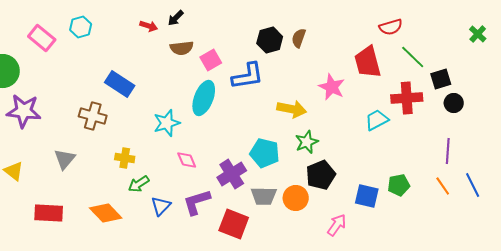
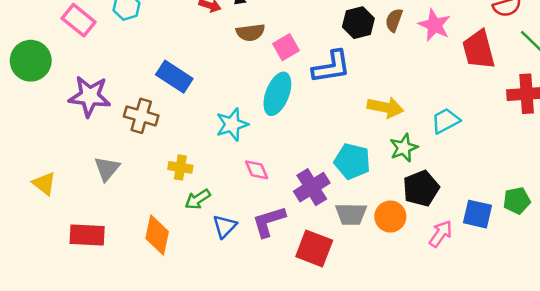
pink star: (332, 87) -> (434, 25), moved
purple star: (24, 111) -> (90, 96), moved
cyan trapezoid: (377, 120) -> (446, 121), moved
orange diamond: (106, 213) -> (157, 235), turned 56
pink arrow: (337, 225) -> (441, 234), moved

